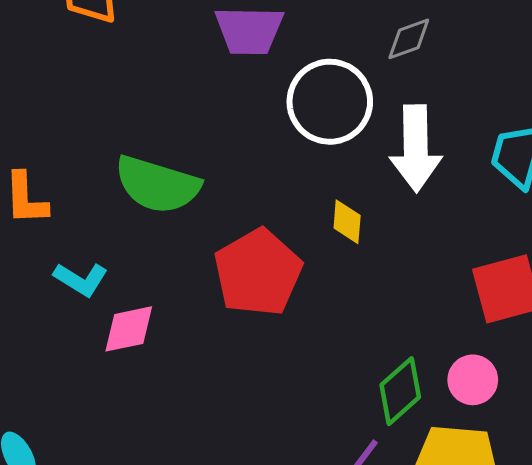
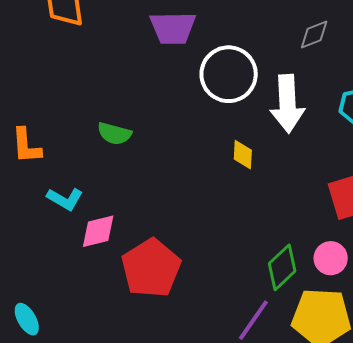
gray diamond: (409, 39) -> (314, 34), moved
green semicircle: (157, 185) -> (114, 134), size x0.6
red pentagon: (258, 272) -> (151, 268), moved

